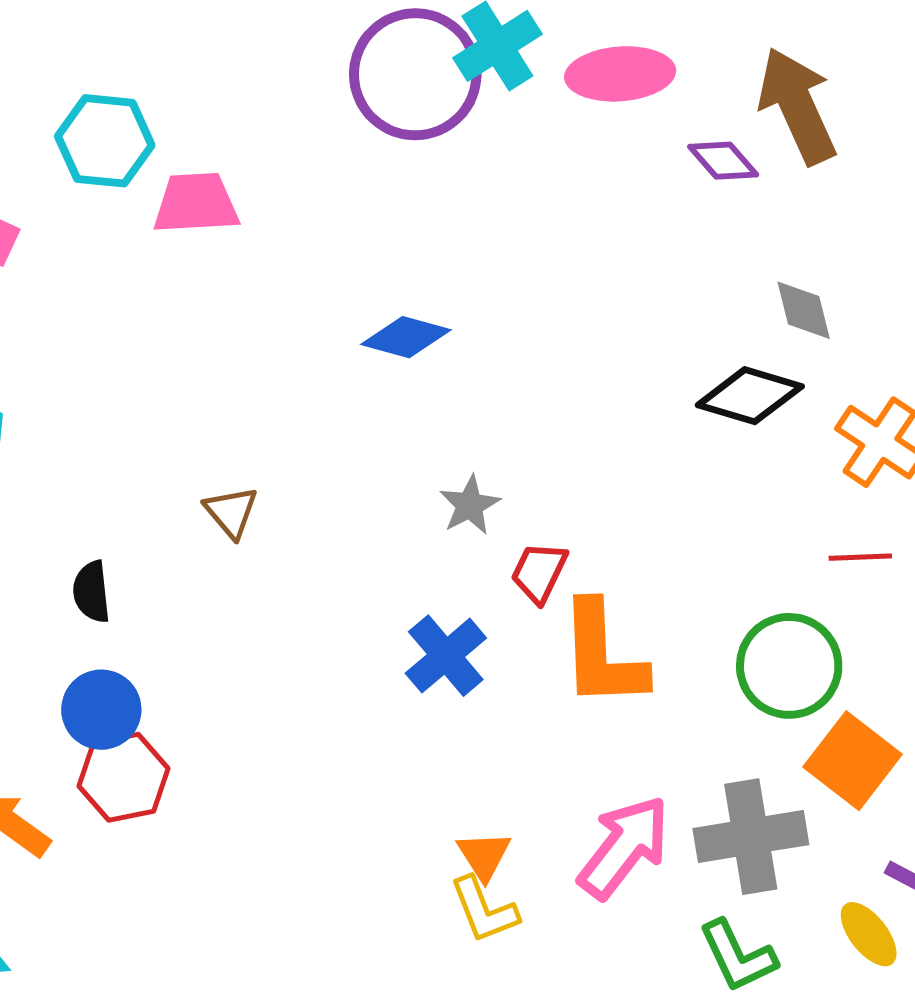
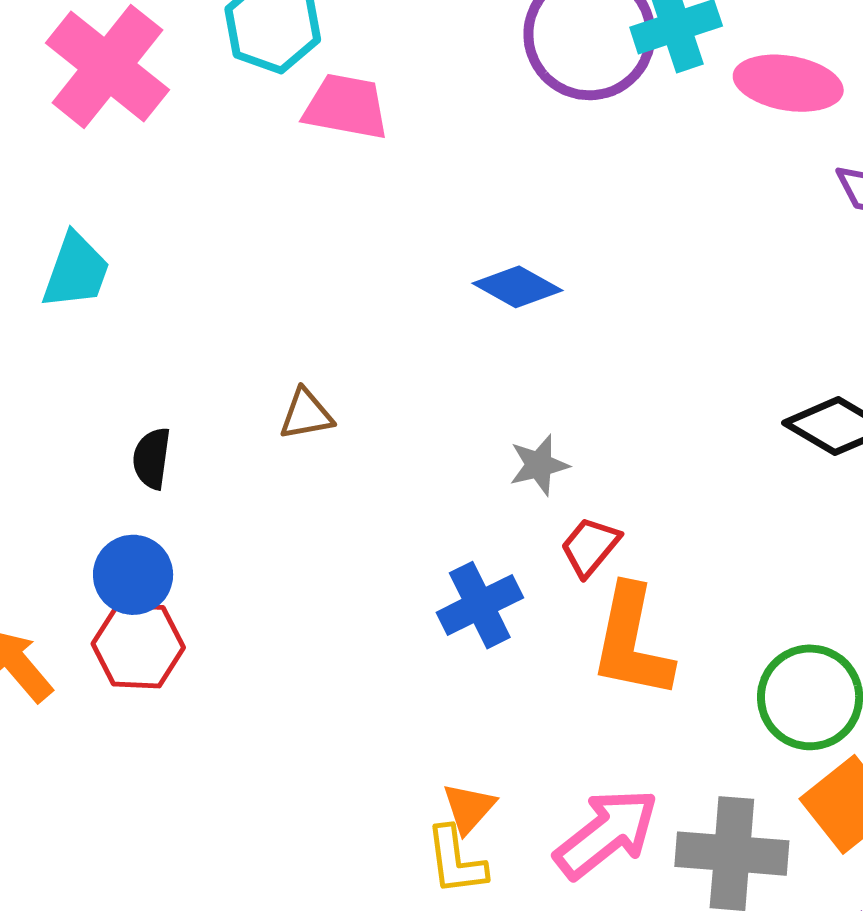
brown triangle: (231, 512) -> (306, 414), turned 46

